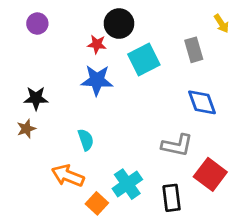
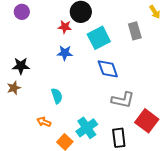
blue star: (97, 80) -> (65, 53), size x0.7
blue diamond: (202, 102) -> (108, 69), moved
orange arrow: (68, 176) -> (44, 122), size x0.6

